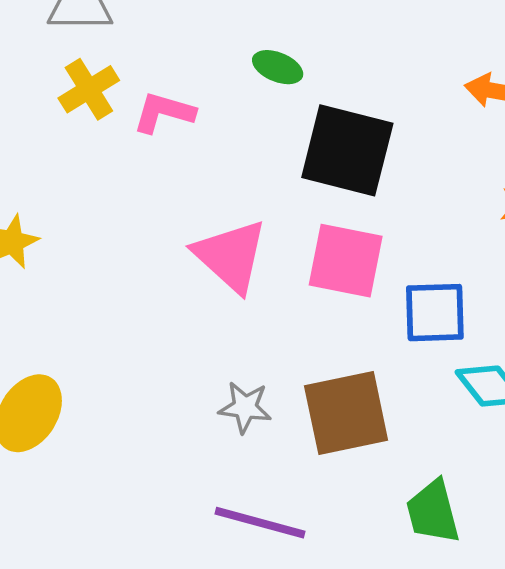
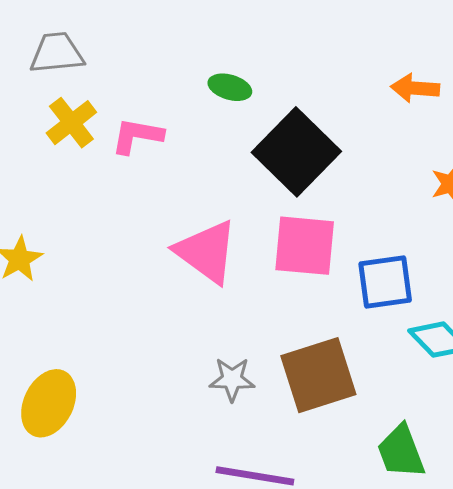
black square: (347, 150) -> (296, 152), turned 36

